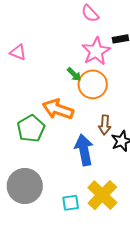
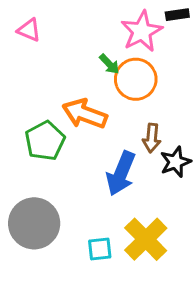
blue arrow: (84, 150) -> (121, 173), turned -148

